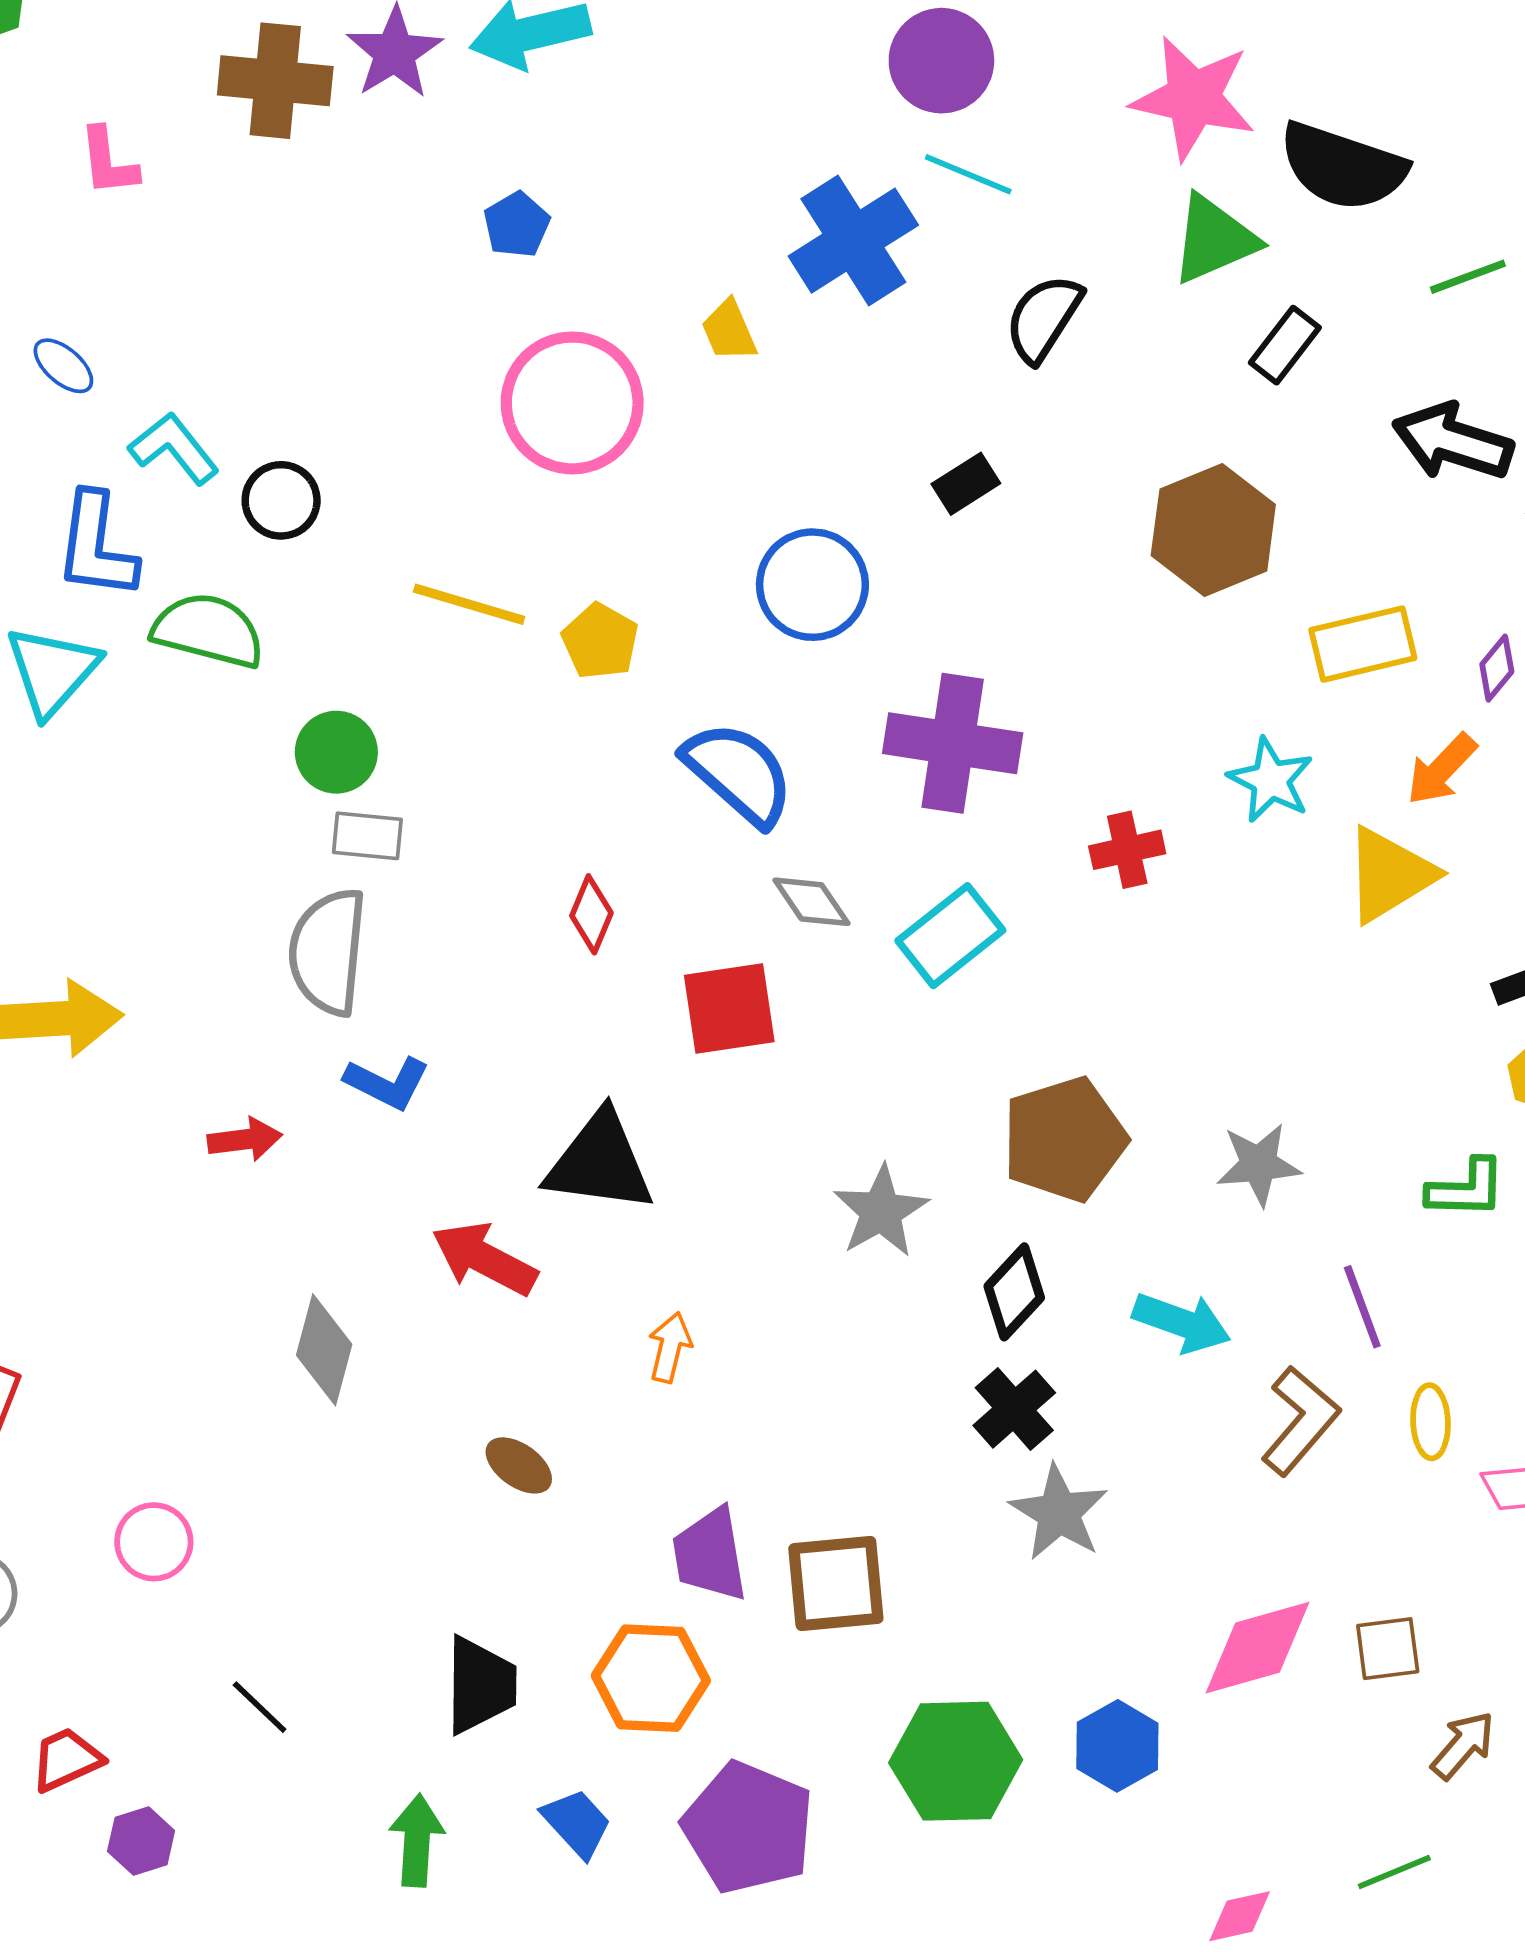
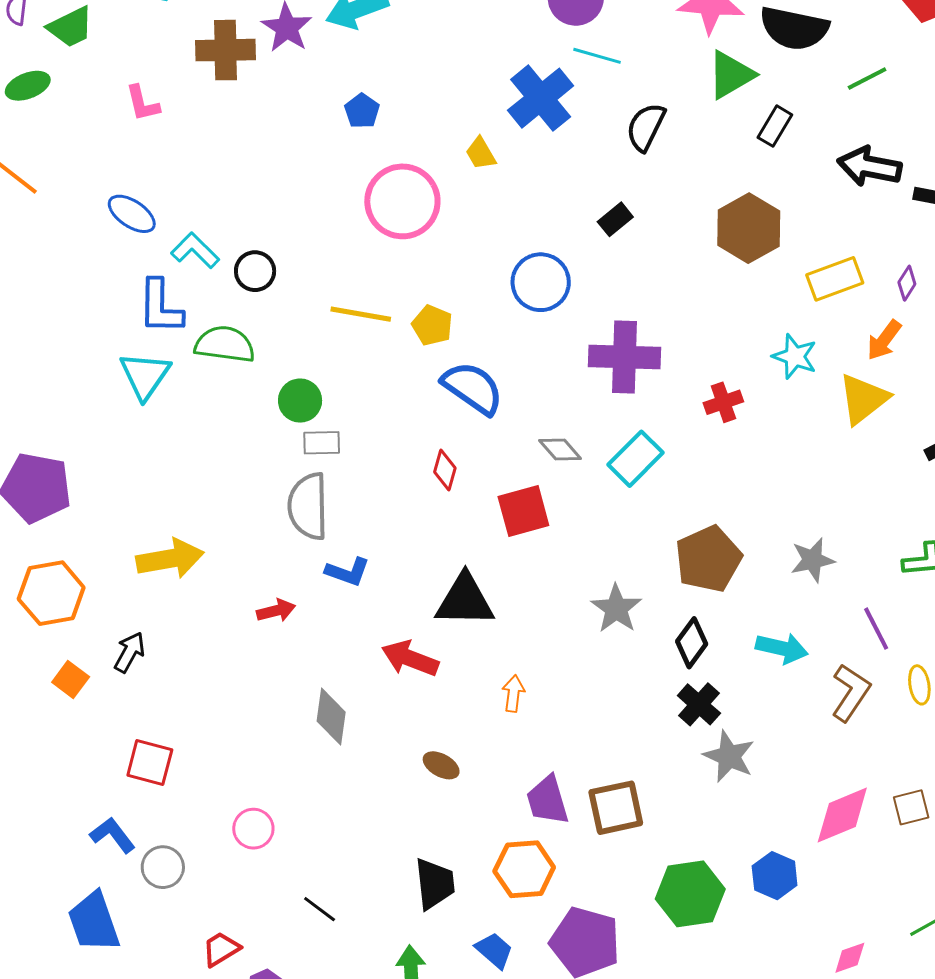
blue ellipse: (63, 366) -> (132, 214), size x1.4
blue semicircle: (739, 773) -> (473, 388), moved

